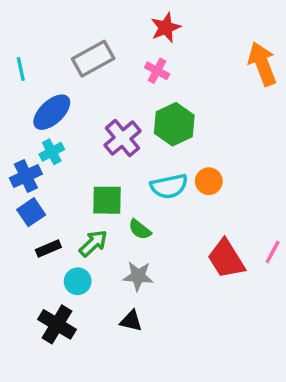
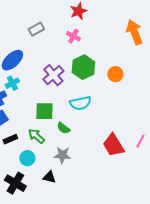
gray rectangle: (93, 59) -> (36, 29), size x0.7
orange circle: (209, 181) -> (115, 74), moved
green arrow: (93, 243) -> (36, 136), turned -96
black triangle: (131, 321) -> (49, 177), moved

